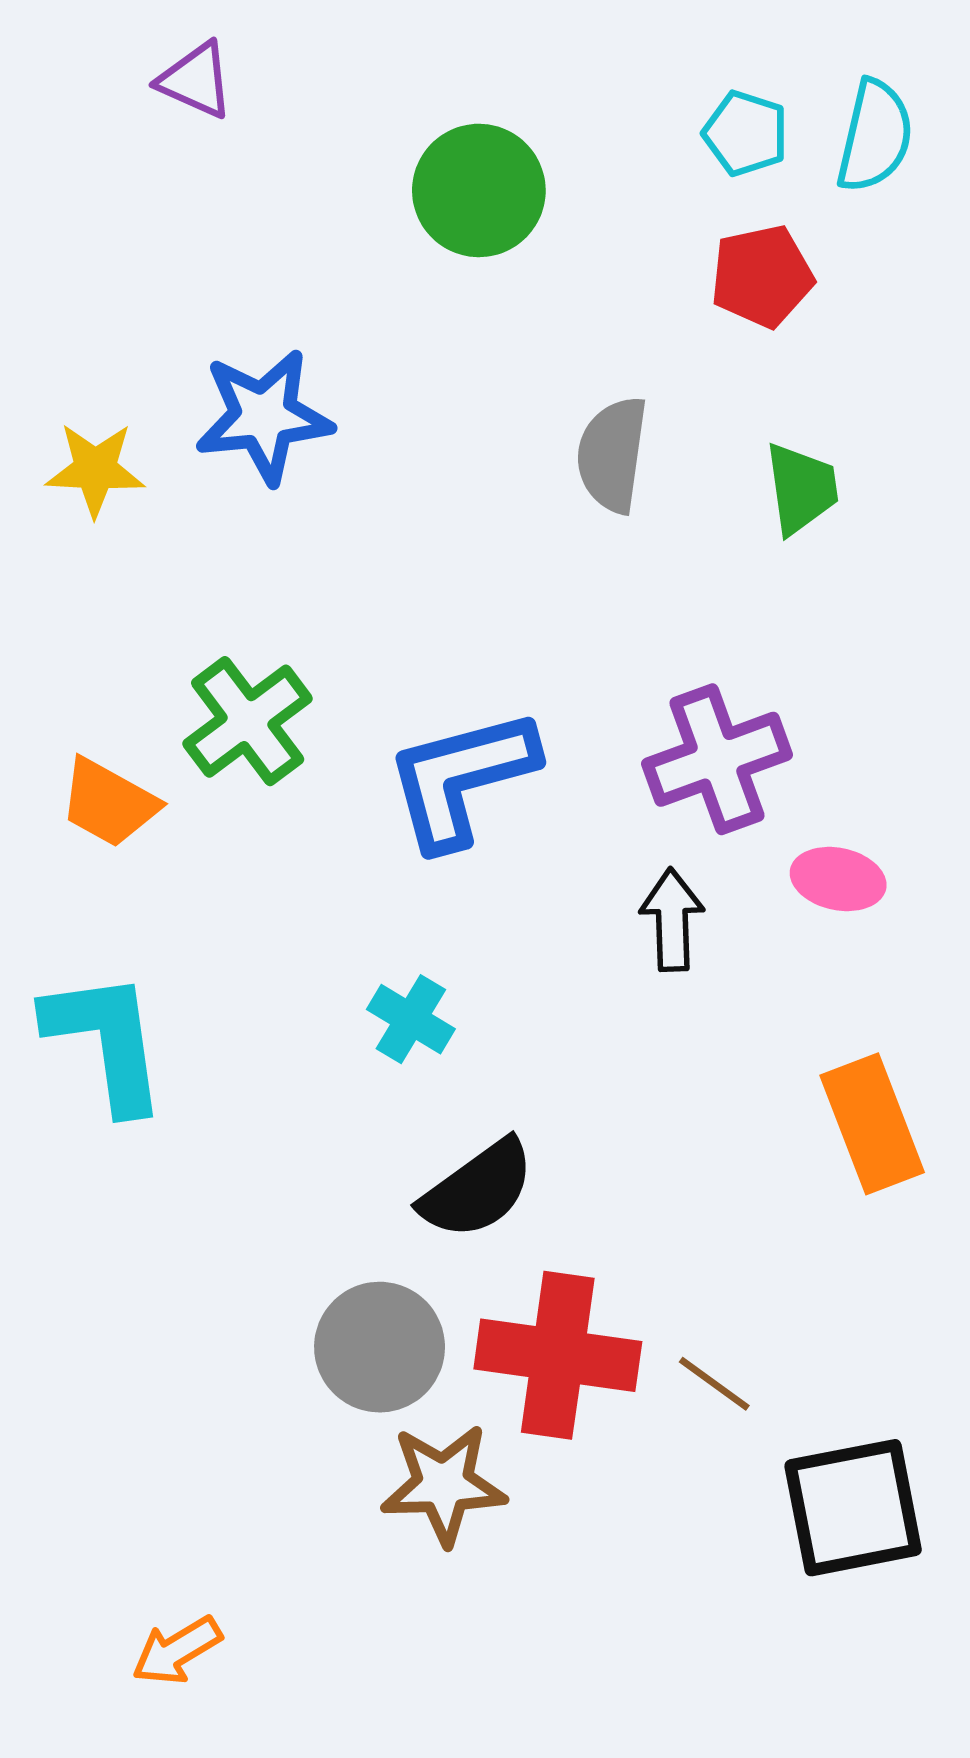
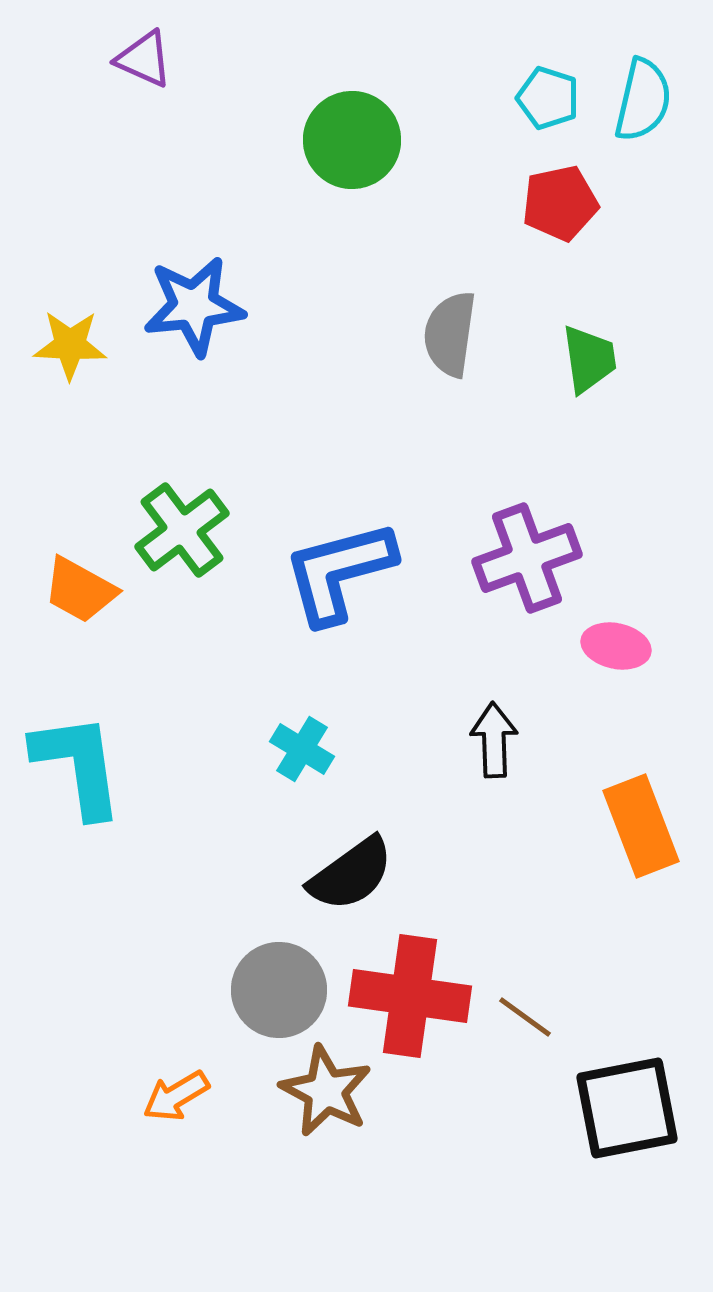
black arrow: (672, 920) -> (494, 740), moved
brown star: (443, 1485) -> (326, 1091), turned 30
orange arrow: (177, 1651) -> (176, 1096), moved

